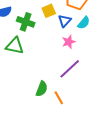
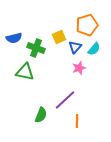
purple line: (70, 69) -> (65, 100), moved
green semicircle: (42, 89) -> (41, 115), moved
orange line: (59, 98) -> (77, 121), moved, turned 32

